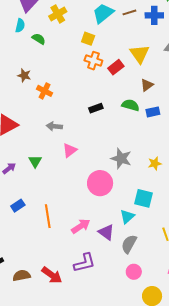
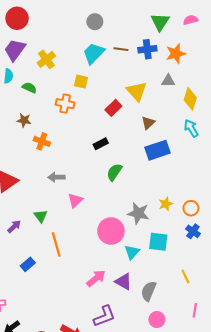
brown line: (129, 12) -> (121, 49), turned 32
orange cross: (93, 61) -> (65, 104), moved
brown star: (24, 75) -> (24, 120), moved
green semicircle: (130, 105) -> (114, 172), moved, turned -66
black rectangle: (96, 108) -> (101, 144), moved
blue rectangle: (153, 112) -> (157, 150), size x1.6
gray star: (121, 158) -> (138, 213), moved
orange line: (48, 216) -> (56, 245), moved
cyan triangle: (127, 217) -> (132, 252), moved

